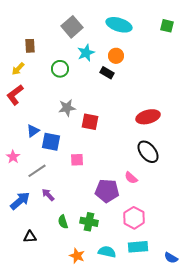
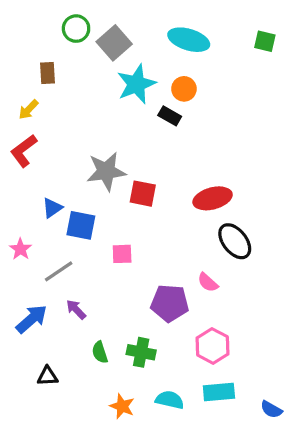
cyan star: (86, 53) -> (136, 84), size x1.4
green circle: (60, 69) -> (76, 29), moved
gray star: (67, 108) -> (106, 171), size x1.4
red ellipse: (148, 117) -> (213, 198), moved

